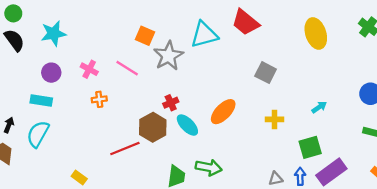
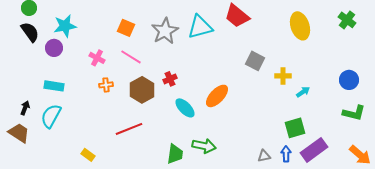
orange square: (145, 36) -> (126, 28), moved
gray star: (168, 56) -> (165, 31), moved
purple circle: (51, 73) -> (54, 48), moved
red cross: (171, 103) -> (170, 79), moved
yellow cross: (274, 119) -> (283, 76), moved
brown hexagon: (153, 127) -> (142, 90), moved

